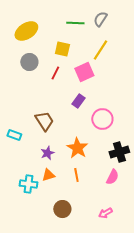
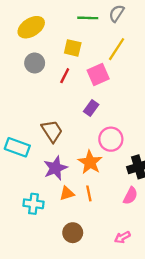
pink circle: (102, 119) -> (111, 139), moved
cyan rectangle: (14, 135) -> (17, 147), size x1.5
purple star: (47, 153) -> (55, 168), size x1.5
orange triangle: (48, 175) -> (67, 193), moved

